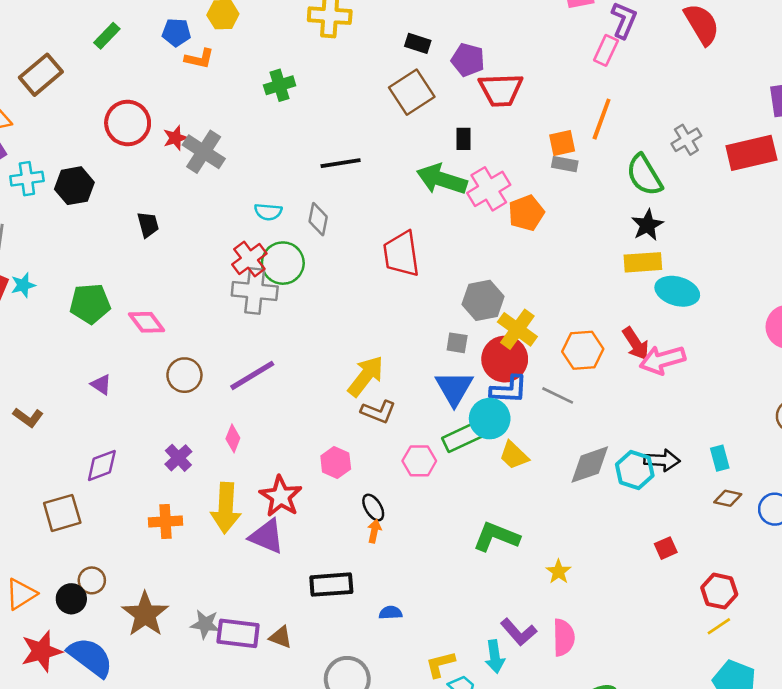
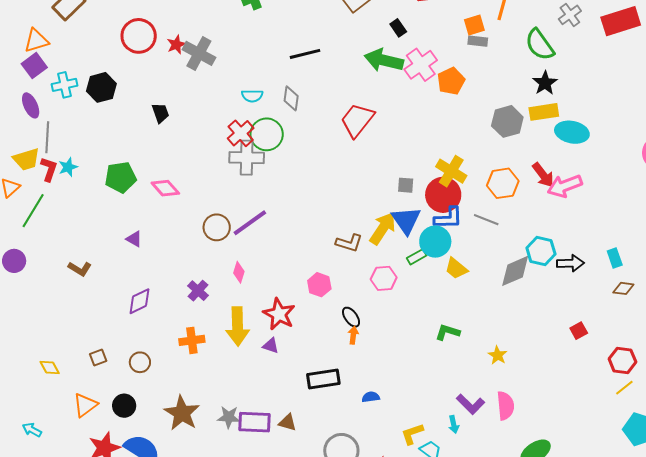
black rectangle: (464, 139) -> (398, 28), turned -30
red trapezoid: (401, 254) -> (357, 120), turned 51
gray hexagon: (483, 300) -> (507, 121), moved
brown circle: (184, 375) -> (217, 227), moved
yellow arrow: (366, 376) -> (383, 228), moved
green rectangle: (464, 436) -> (417, 257), size x0.6
cyan hexagon: (635, 470) -> (541, 251), moved
brown square: (62, 513) -> (98, 358), moved, size x0.6
purple triangle: (267, 536) -> (271, 346), size x0.6
green L-shape: (496, 537) -> (447, 332), size x0.7
brown circle: (92, 580) -> (140, 362), moved
cyan arrow: (495, 657) -> (454, 424), size x0.7

